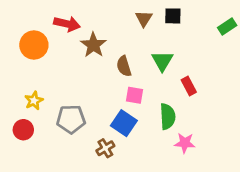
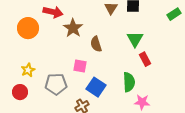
green triangle: (162, 61) -> (135, 39), moved
pink square: (134, 95) -> (80, 66), moved

